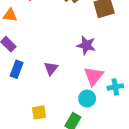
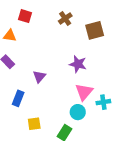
purple triangle: (51, 68) -> (39, 77), moved
blue rectangle: (17, 69) -> (18, 98), moved

